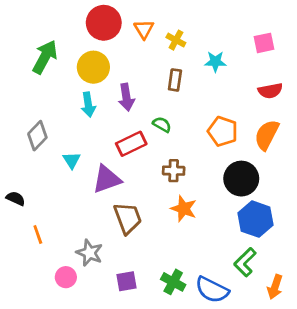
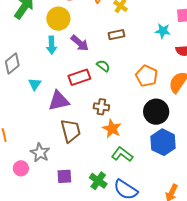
cyan star: (215, 62) -> (163, 31), moved
brown rectangle: (175, 80) -> (116, 35), turned 63
purple arrow: (126, 97) -> (80, 43), turned -48
brown cross: (174, 171) -> (101, 107), moved
green L-shape: (245, 262) -> (122, 154), moved, turned 75

